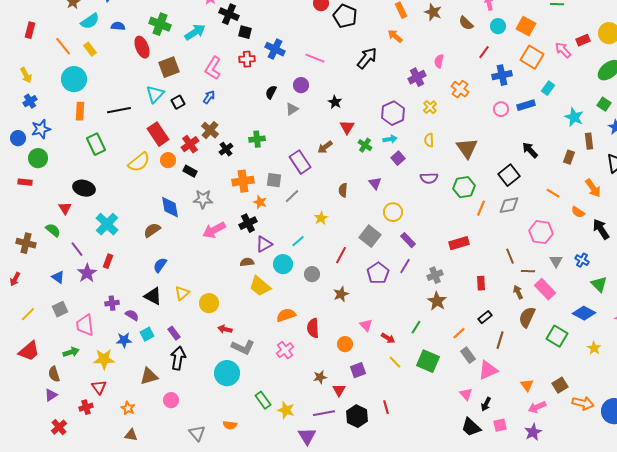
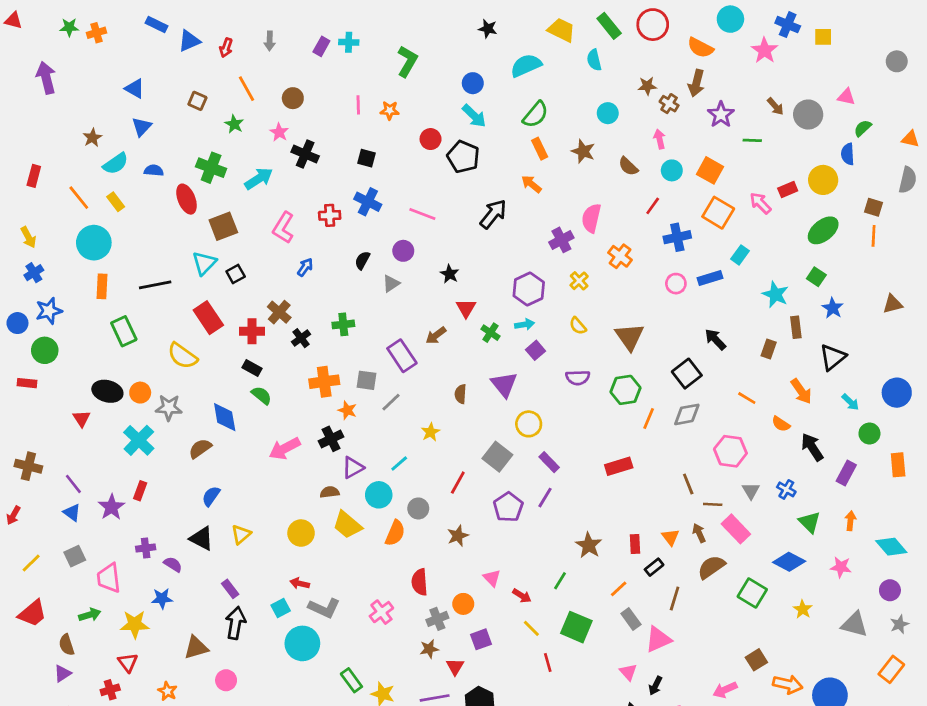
black square: (245, 32) -> (366, 158), moved
pink semicircle: (439, 61) -> (591, 218), size x1.5
blue arrow: (209, 97) -> (305, 267), moved
yellow semicircle: (429, 140) -> (578, 326), turned -40
red cross: (190, 144) -> (252, 331), turned 36
orange circle: (168, 160) -> (140, 393), moved
yellow semicircle: (139, 162) -> (182, 356), turned 75
purple triangle: (375, 183) -> (504, 384), size x1.5
gray star: (203, 199) -> (169, 408), moved
green semicircle: (53, 230) -> (261, 395), moved
purple line: (77, 249) -> (73, 484), moved
gray cross: (435, 275) -> (437, 619), moved
red rectangle: (481, 283) -> (635, 544), moved
yellow circle: (209, 303) -> (301, 533), moved
orange semicircle: (286, 315) -> (395, 533), moved, turned 132
brown semicircle: (527, 317) -> (711, 567), turned 30
cyan square: (147, 334) -> (281, 608), moved
orange triangle: (527, 385) -> (670, 537), moved
red line: (386, 407) -> (548, 663), moved

